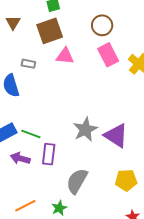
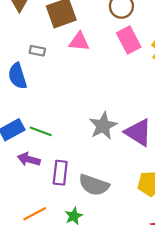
purple rectangle: (49, 154) -> (60, 173), moved
gray semicircle: (77, 181) -> (94, 185), turned -100

